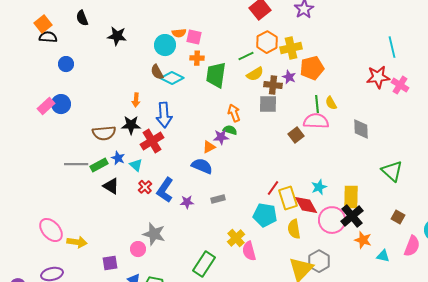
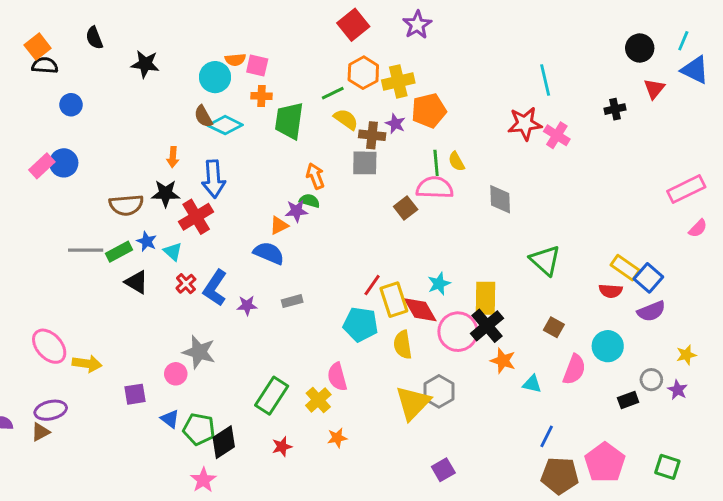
yellow semicircle: (255, 74) -> (346, 119), turned -114
yellow cross: (236, 238) -> (318, 400), moved

